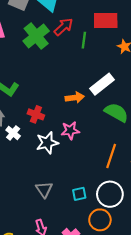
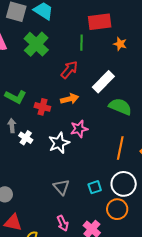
red arrow: (63, 27) -> (69, 70), moved
orange arrow: (75, 98) -> (70, 99), moved
red cross: (36, 114) -> (42, 107), moved

